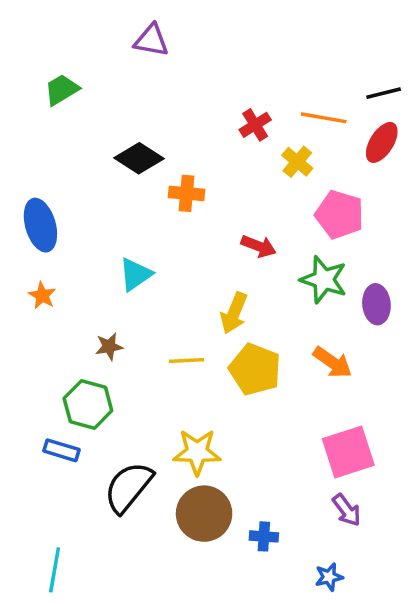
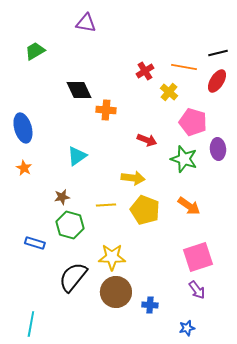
black diamond: (139, 158) -> (79, 90), turned 32
purple ellipse: (376, 304) -> (218, 149), moved
yellow arrow: (234, 313) -> (133, 178), turned -105
green hexagon: (88, 405) -> (70, 225), moved
blue rectangle: (62, 450) -> (35, 243), moved

